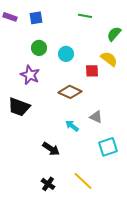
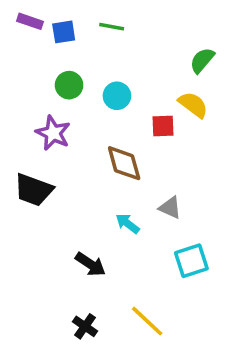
green line: (85, 16) -> (112, 27), moved
purple rectangle: (10, 17) -> (30, 21), moved
brown diamond: (70, 92) -> (124, 163), turned 50

